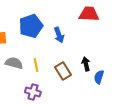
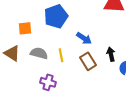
blue arrow: (59, 35) -> (84, 38), moved, turned -35
purple cross: (33, 92) -> (48, 82), moved

